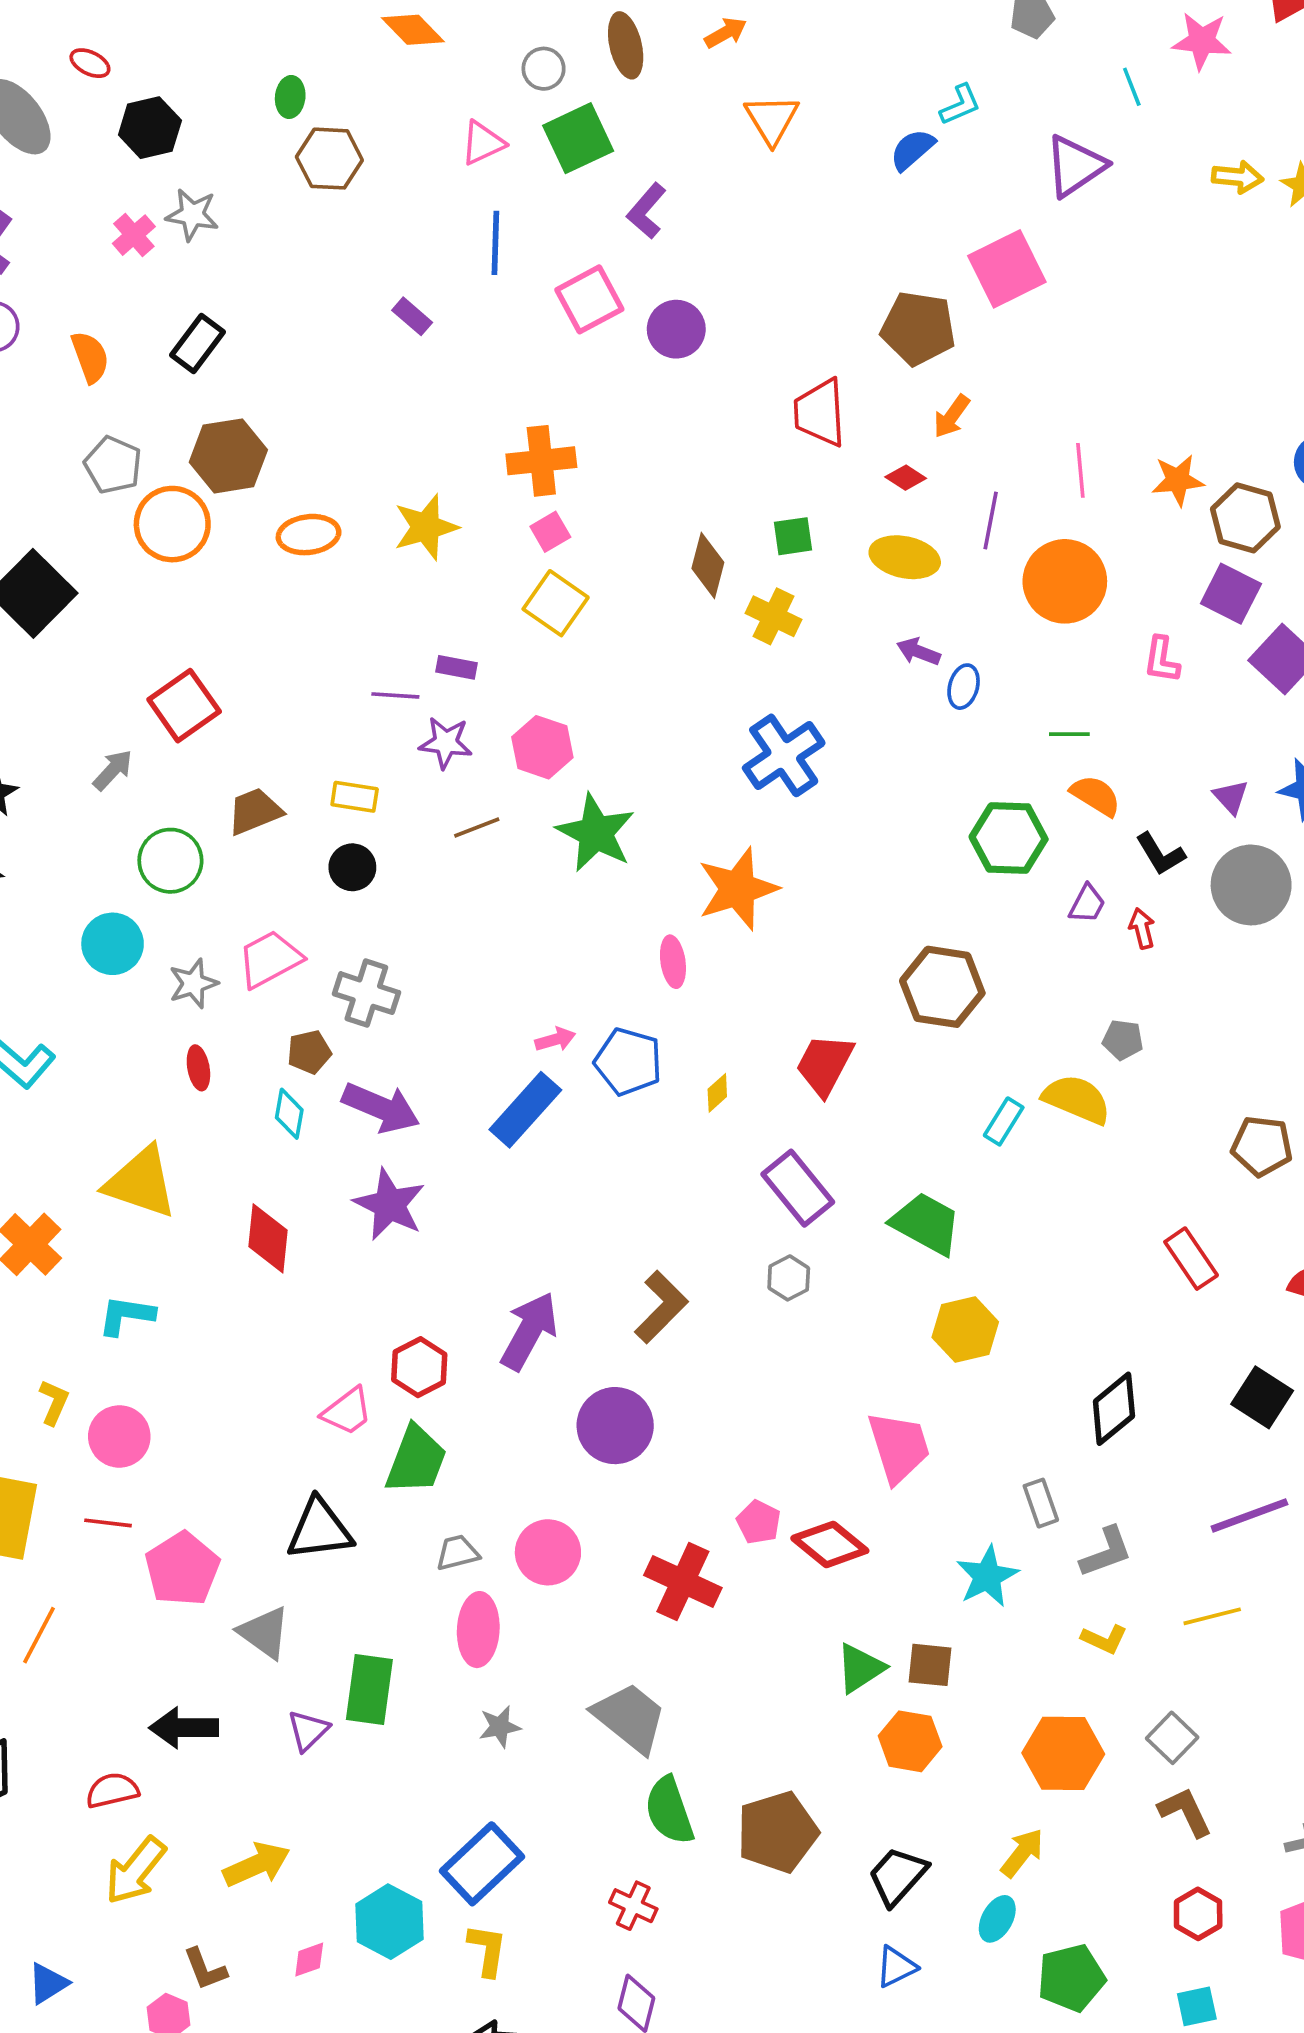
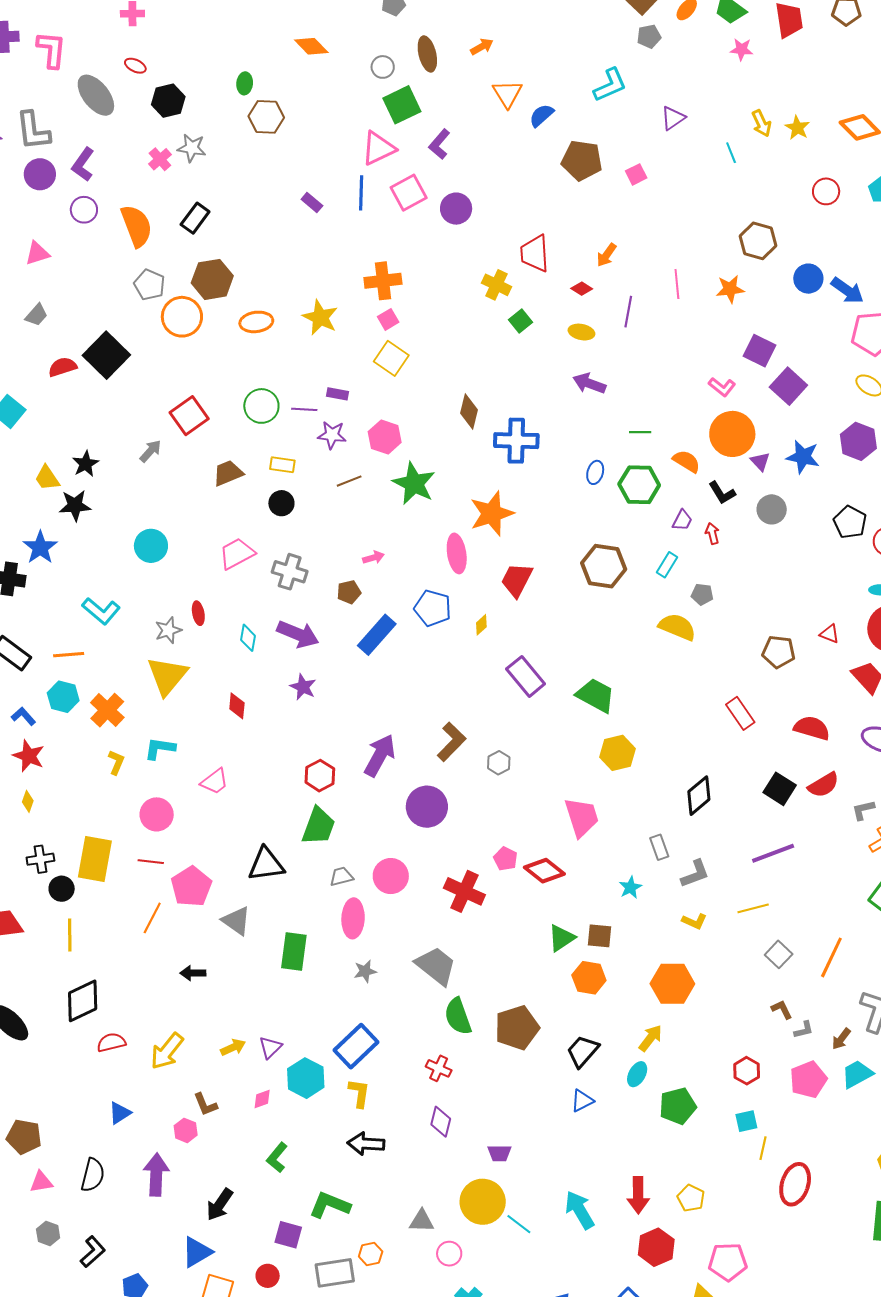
pink star: (1202, 41) -> (742, 49), size x0.7
cyan line: (1132, 87) -> (731, 153), moved
cyan L-shape: (960, 105) -> (610, 85), size x1.5
pink triangle: (483, 143) -> (378, 148), moved, size x1.4
blue semicircle: (912, 150) -> (541, 115), moved
purple triangle: (1075, 166) -> (673, 118), size x0.7
yellow arrow: (1237, 177) -> (761, 123), turned 60
blue line: (495, 243) -> (361, 193), moved
pink square: (1007, 269) -> (636, 174), size x0.5
brown pentagon: (918, 328) -> (582, 160), moved
orange semicircle: (90, 357) -> (137, 226), size x1.5
brown hexagon: (1245, 518) -> (758, 241), moved
yellow star: (426, 527) -> (320, 317), turned -30
green square: (793, 536) -> (520, 321), turned -30
yellow ellipse: (905, 557) -> (581, 332), size x0.7
brown diamond: (708, 565) -> (469, 412), moved
orange circle: (1065, 581) -> (732, 434), moved
yellow cross: (774, 616) -> (496, 285), moved
purple arrow: (918, 652) -> (589, 383), size x1.4
pink L-shape: (1162, 660) -> (722, 387), turned -60
blue ellipse: (964, 687) -> (595, 472), moved
green line: (1069, 734) -> (640, 432), moved
blue cross: (784, 755) -> (516, 441), turned 36
green circle: (170, 861) -> (261, 406), moved
gray circle: (1251, 885) -> (772, 509), size x0.7
pink ellipse: (673, 962) -> (457, 553), size x1.4
gray star: (193, 983) -> (168, 630), moved
pink arrow: (555, 1039) -> (373, 558), moved
brown pentagon: (309, 1052) -> (349, 592), moved
red trapezoid: (825, 1065) -> (517, 580), moved
cyan rectangle: (1004, 1121) -> (667, 565), moved
yellow triangle: (141, 1182) -> (167, 676), turned 51
purple star: (389, 1205) -> (303, 687), size x0.7
red diamond: (268, 1238) -> (237, 706), size x0.7
gray hexagon: (789, 1278) -> (499, 763), moved
yellow L-shape: (54, 1402) -> (116, 762), moved
pink trapezoid: (347, 1411) -> (215, 781), moved
cyan star: (987, 1576) -> (630, 887), size x0.7
orange line: (39, 1635) -> (152, 918), moved
black arrow: (184, 1728) -> (193, 973), size x0.7
purple triangle: (308, 1731) -> (270, 1047), moved
gray square: (1172, 1738) -> (779, 954), moved
red semicircle: (112, 1790) -> (111, 1042), moved
brown L-shape: (1185, 1812) -> (782, 1009), moved, size x0.7
yellow arrow: (257, 1865) -> (233, 1047), size x0.7

